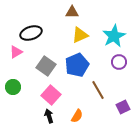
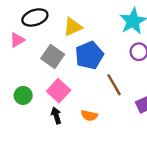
yellow triangle: (80, 35) -> (73, 27), moved
green circle: (13, 87) -> (23, 95), moved
orange semicircle: (77, 116) -> (89, 116), turned 72

